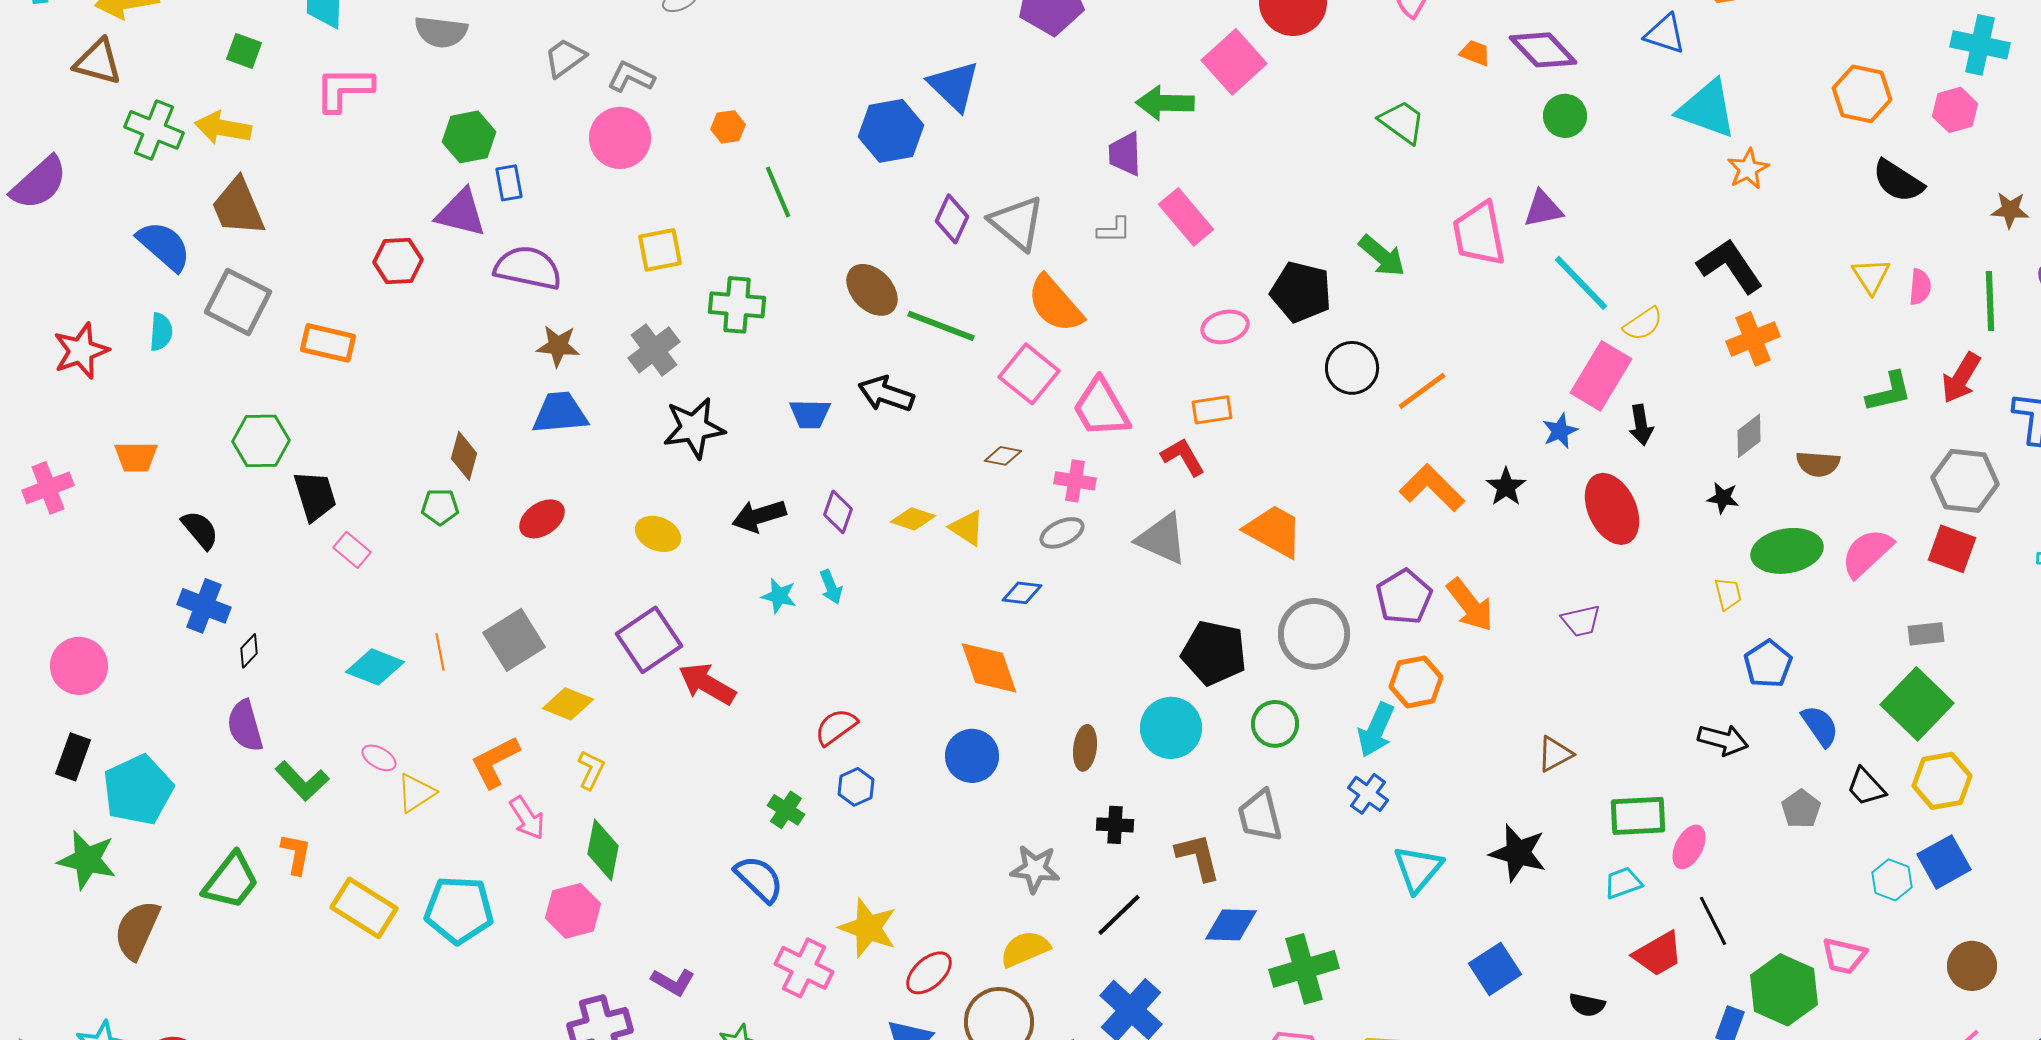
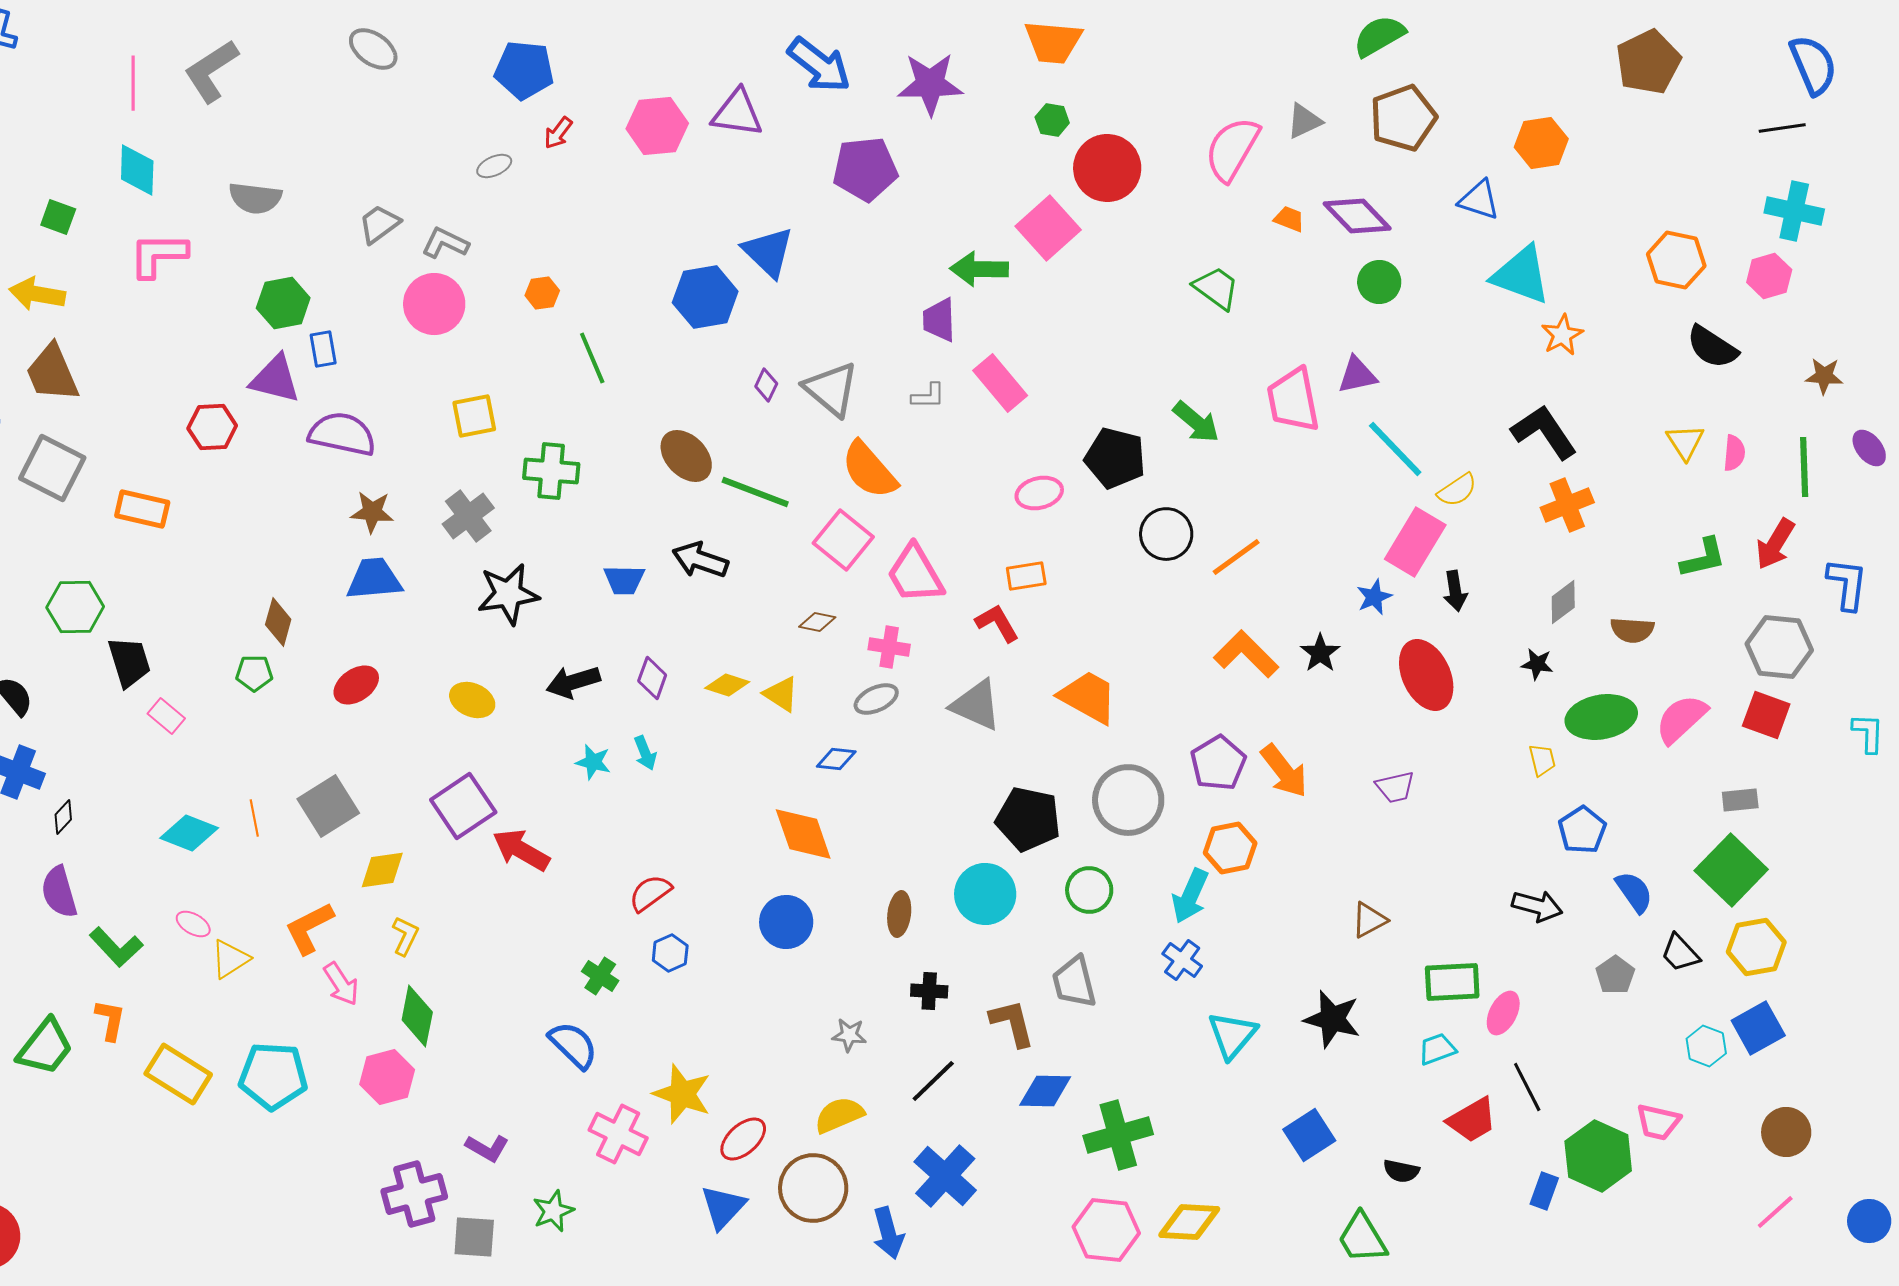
purple diamond: (952, 219) -> (766, 385), size x0.7
yellow diamond: (568, 704) -> (382, 870), turned -30
gray star: (1035, 869) -> (849, 1035), size x0.7

